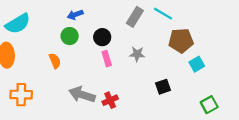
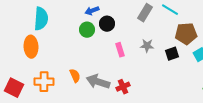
cyan semicircle: (18, 24) -> (41, 19), turned -55
black circle: (102, 37) -> (107, 24), moved
orange semicircle: (55, 61) -> (75, 76), moved
black square: (163, 87) -> (172, 54), moved

